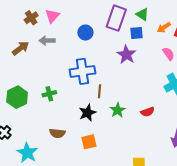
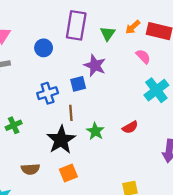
green triangle: (142, 14) -> (108, 34), moved, turned 40
blue square: (136, 33) -> (78, 84), moved
blue cross: (82, 71) -> (48, 93), size x0.7
black star: (87, 113) -> (61, 140), size x1.4

